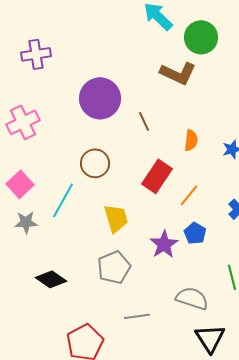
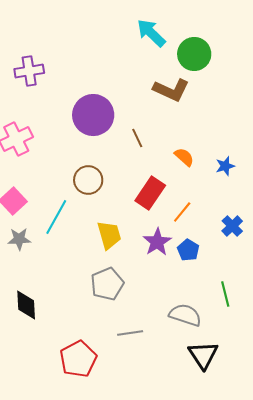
orange semicircle: (191, 140) -> (184, 157), turned -55
purple star: (164, 244) -> (157, 242), moved
black diamond: (51, 279) -> (26, 305), moved, turned 52

